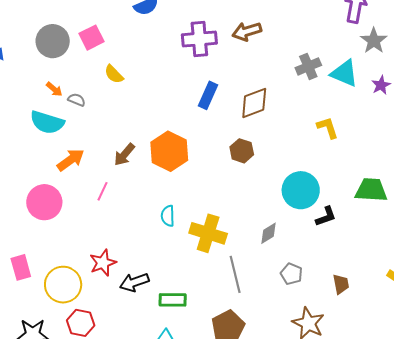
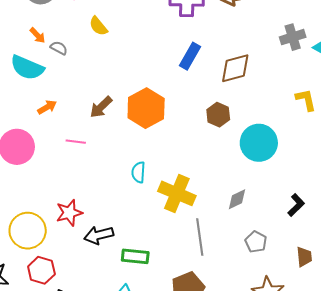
orange arrow: (71, 160) -> (47, 107), size x0.7
cyan circle: (301, 190) -> (259, 143), moved
pink line: (102, 191) -> (76, 142), turned 66
black L-shape: (326, 216) -> (296, 205), moved, turned -30

